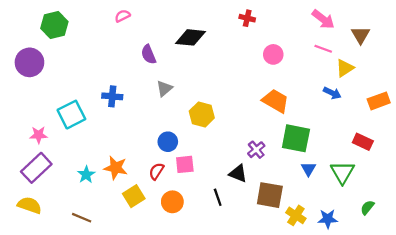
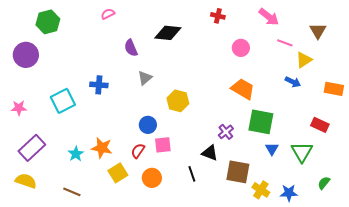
pink arrow: (323, 19) -> (269, 17), moved
orange rectangle: (379, 101) -> (334, 89), turned 30
pink star: (39, 135) -> (19, 108), moved

